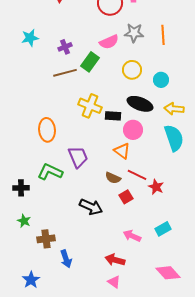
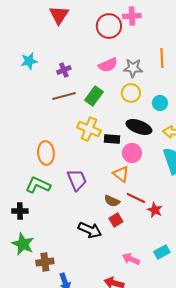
gray star: (134, 33) -> (133, 68), moved
green rectangle: (90, 62) -> (94, 96), moved
green L-shape: (50, 172) -> (38, 185), moved
red square: (126, 197) -> (116, 220), moved
green star: (24, 221) -> (23, 244), size x1.6

